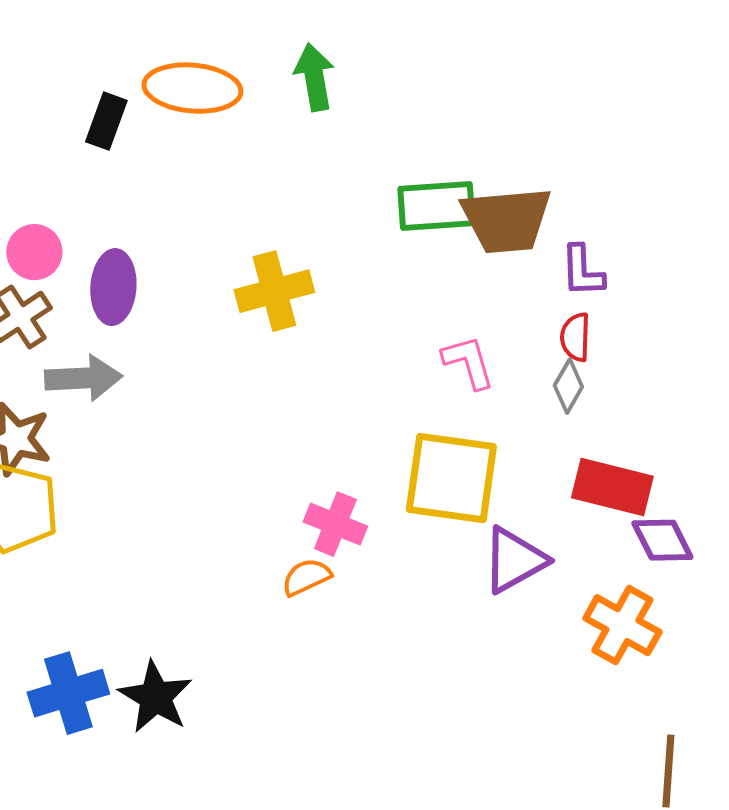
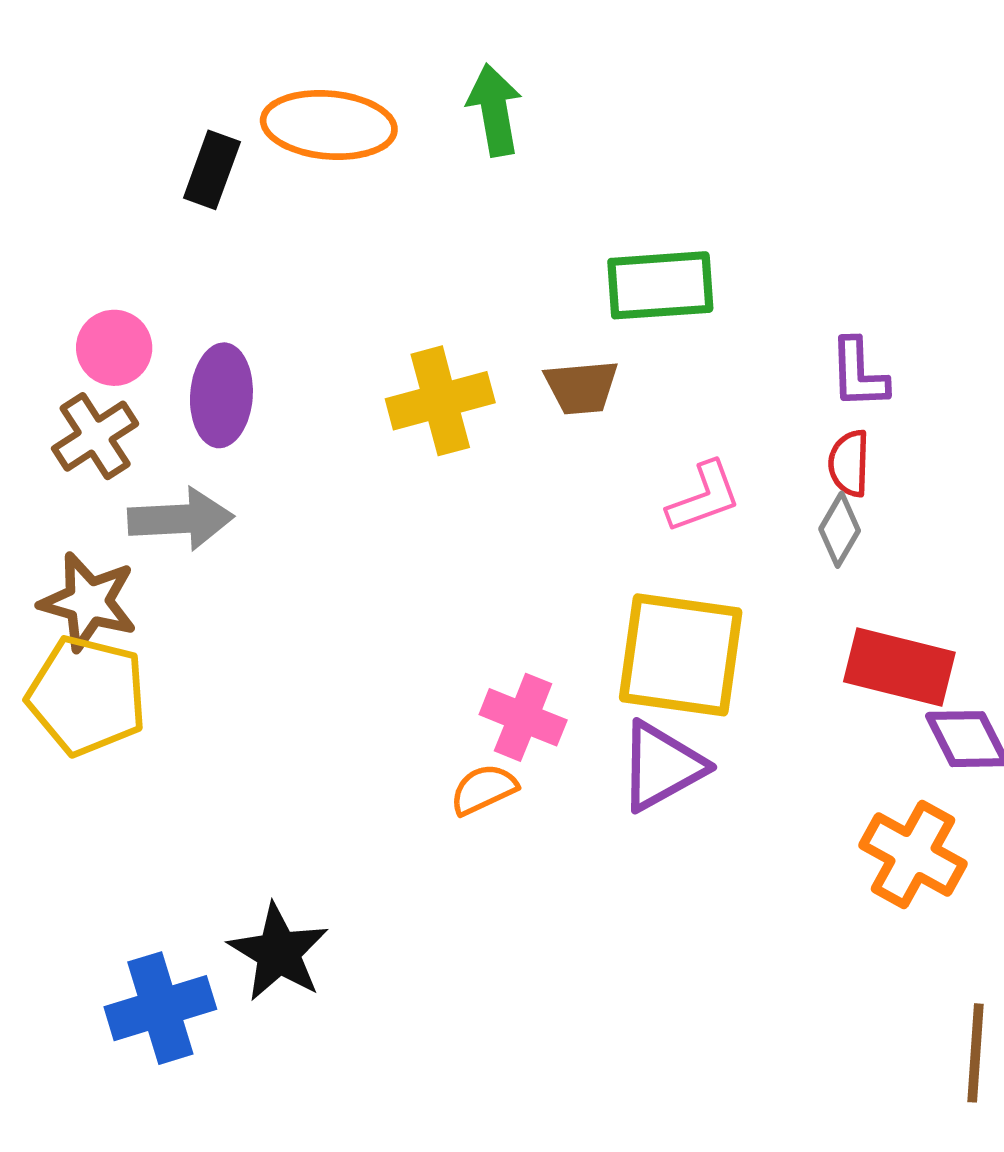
brown trapezoid: (506, 220) -> (581, 387), moved, size x0.6
pink L-shape: (468, 362) -> (704, 497), turned 86
purple triangle: (514, 560) -> (662, 766), moved
blue cross: (68, 693) -> (160, 1008), moved

